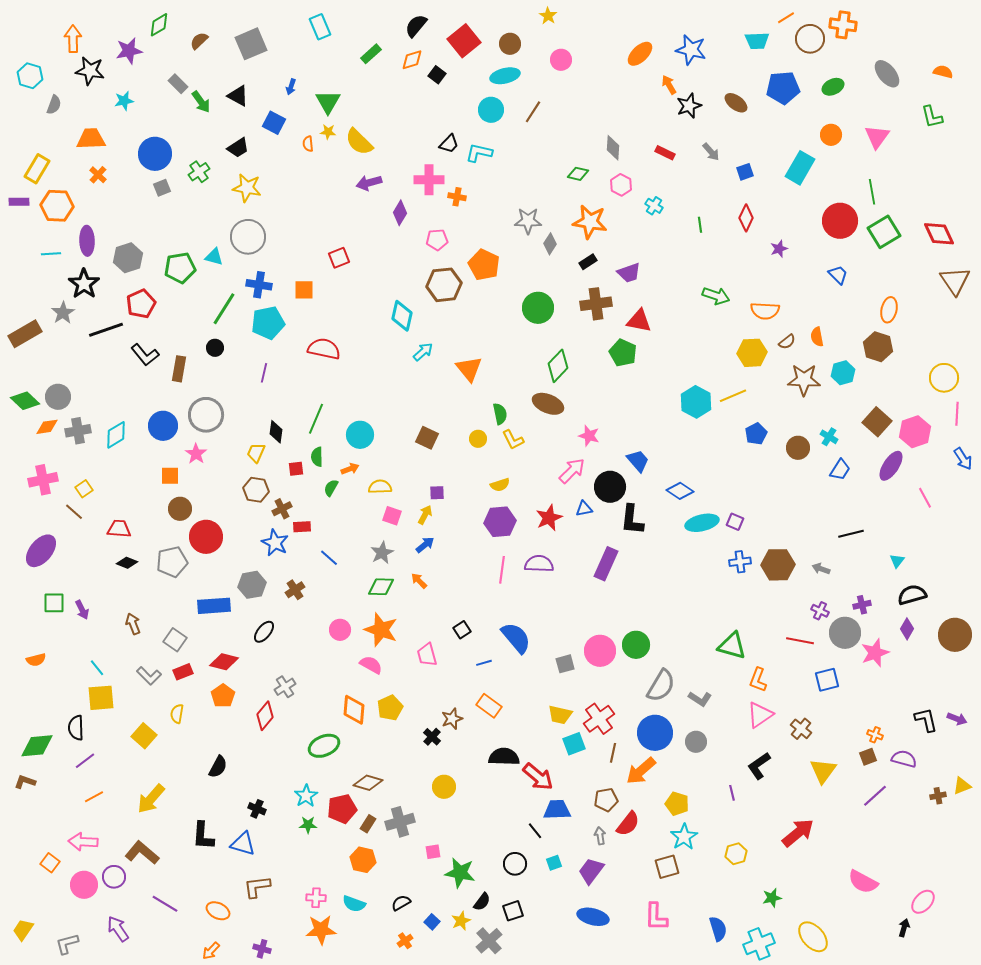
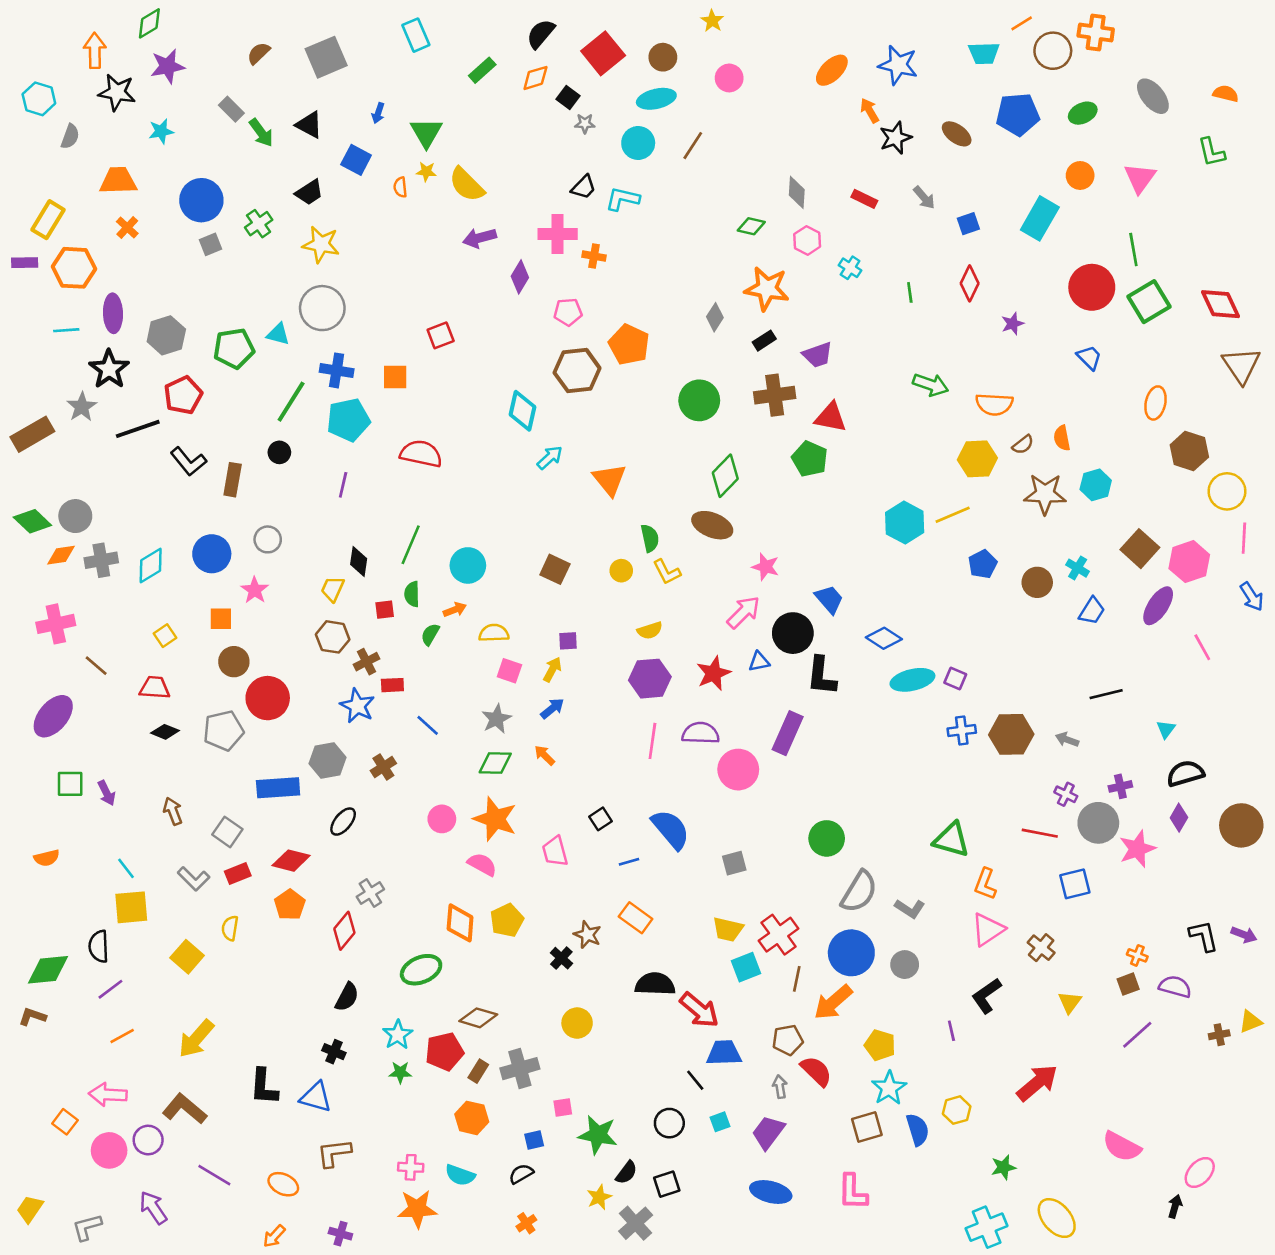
green diamond: (159, 25) -> (149, 23), moved
gray star: (528, 221) -> (585, 123), moved, size x0.6
brown hexagon: (878, 347) -> (1189, 451), moved
gray circle: (206, 415) -> (268, 539), size x0.6
yellow square: (84, 489) -> (165, 636), moved
pink circle: (600, 651) -> (738, 770), moved
brown star: (452, 719) -> (587, 935), turned -30
black semicircle: (218, 767) -> (347, 997), moved
yellow triangle: (823, 771) -> (1070, 1002), size x0.7
red semicircle: (628, 824) -> (816, 1071), turned -84
blue square: (432, 922) -> (534, 1140), moved, turned 35
blue semicircle: (718, 929) -> (918, 1130), moved

